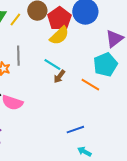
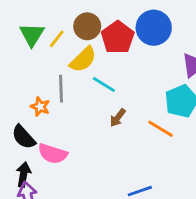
yellow semicircle: (59, 36) -> (83, 60), moved
cyan line: (52, 65) -> (104, 84), moved

